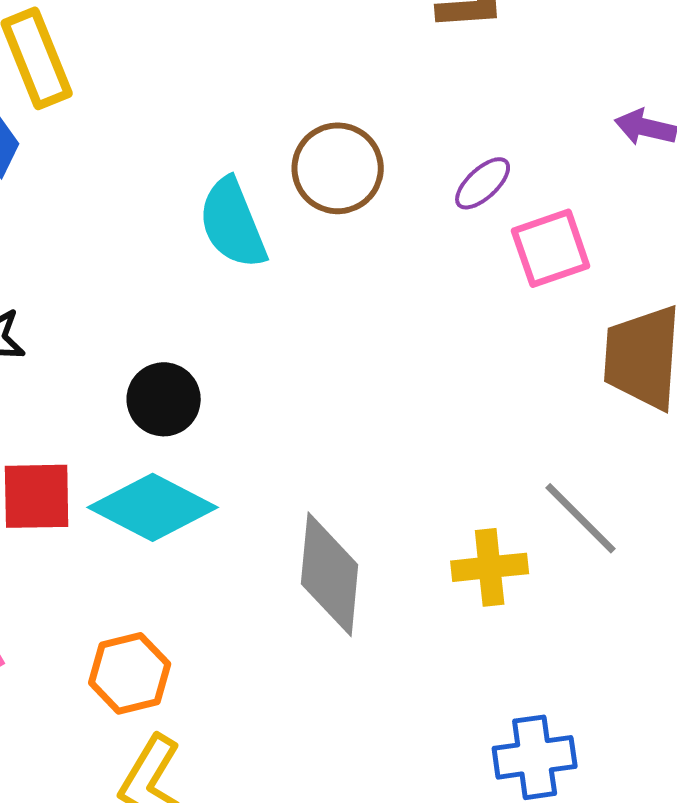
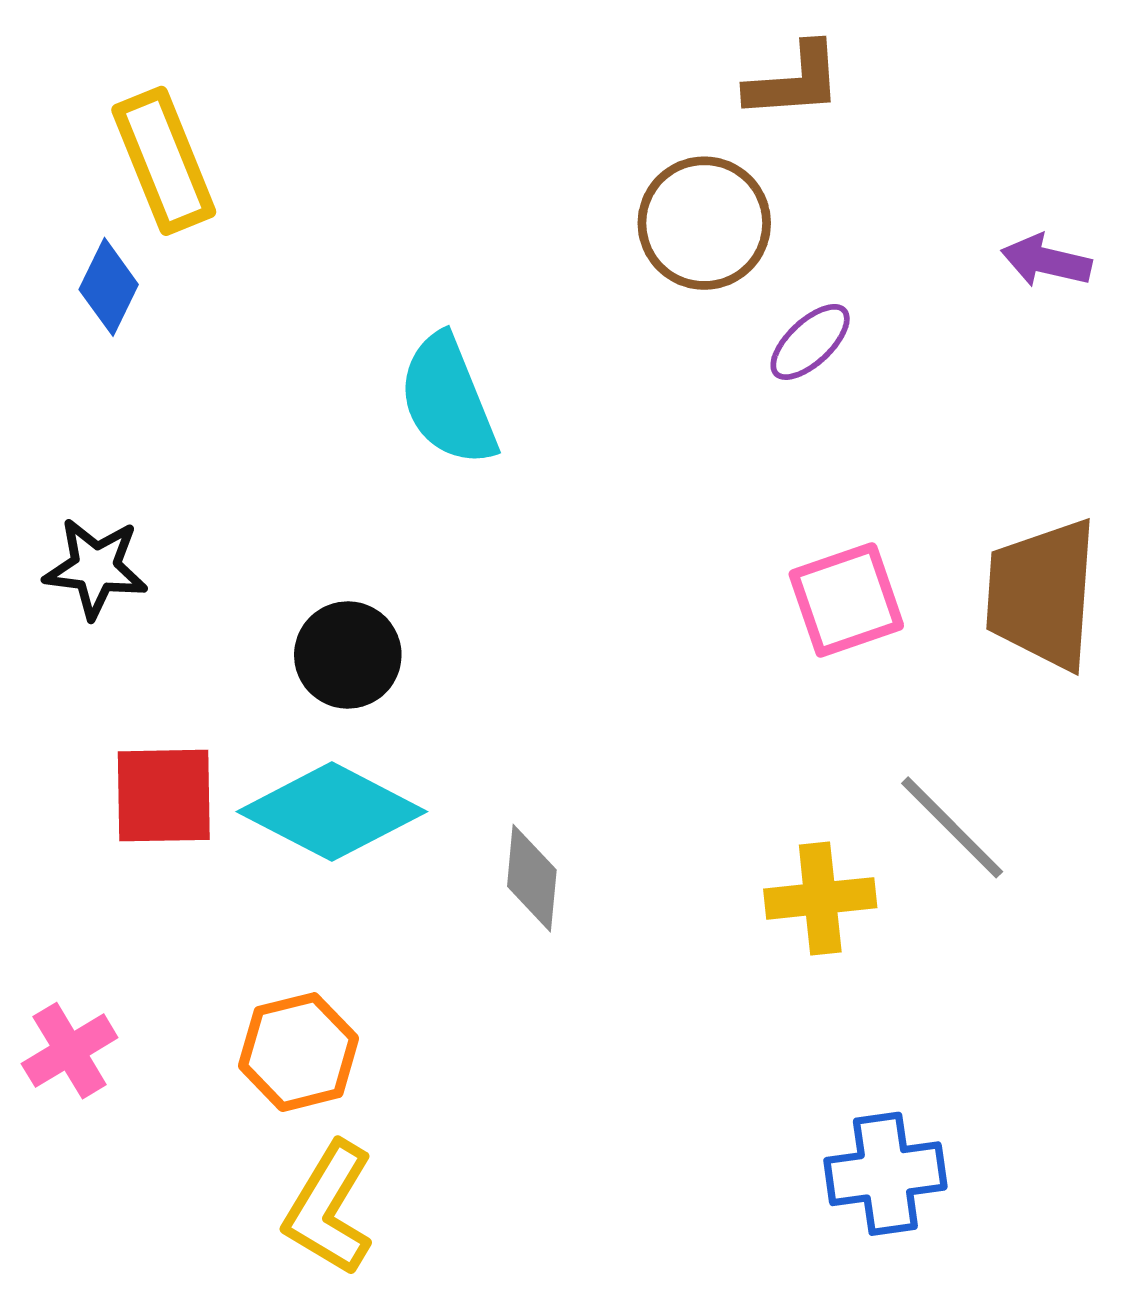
brown circle: (338, 168) -> (704, 223), moved
pink square: (551, 248) -> (846, 600), moved
gray diamond: (330, 574) -> (532, 878), moved, size x0.6

